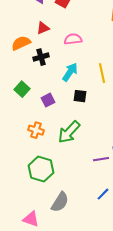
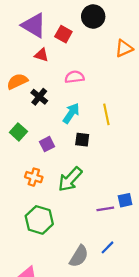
red triangle: (43, 28) -> (41, 55), moved, turned 40
black cross: (41, 57) -> (39, 97), turned -35
gray semicircle: (60, 202) -> (79, 256), moved

